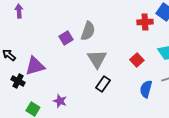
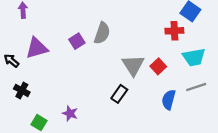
red cross: (145, 22) -> (174, 31), moved
gray triangle: (97, 59) -> (133, 65), moved
purple triangle: (35, 66) -> (37, 48), moved

